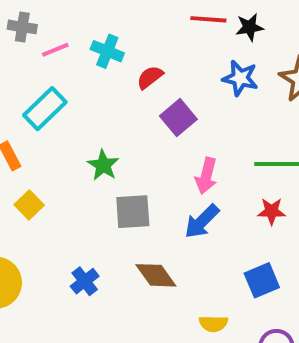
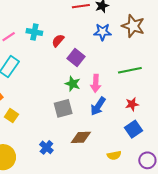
green star: (103, 165) -> (73, 84), moved
red star: (272, 211) -> (132, 104), moved
brown diamond: (156, 275) -> (81, 137), turned -45

